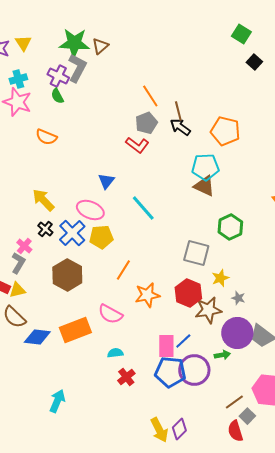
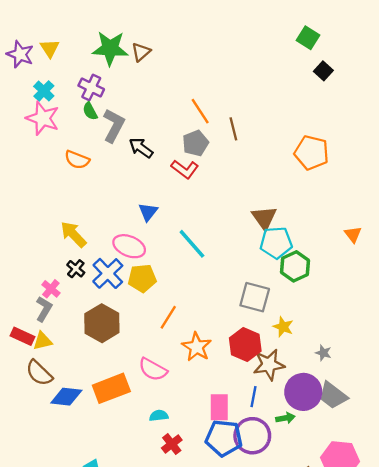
gray L-shape: (77, 68) -> (114, 125), moved
cyan cross: (18, 79) -> (44, 91), turned -30
black arrow: (180, 127) -> (141, 148), moved
orange pentagon: (225, 131) -> (312, 153), moved
cyan pentagon: (205, 167) -> (276, 243), moved
brown triangle: (204, 186) -> (264, 218), turned 30
yellow star: (220, 278) -> (283, 327), turned -30
orange star: (147, 295) -> (197, 347), turned -30
gray star: (238, 298) -> (323, 353), moved
blue line: (183, 341) -> (254, 397), moved, turned -36

